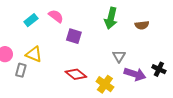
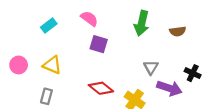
pink semicircle: (56, 16) -> (89, 19), moved
black cross: (159, 69) -> (193, 73), moved
gray rectangle: (21, 70) -> (46, 96), moved

